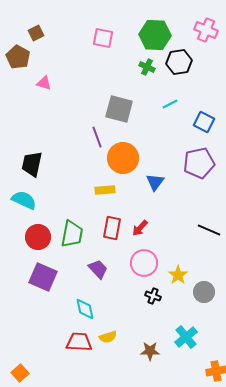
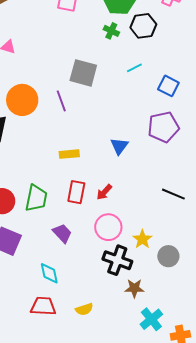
orange circle: (123, 158) -> (22, 100), moved
black cross: (153, 296) -> (117, 260), size x1.8
yellow semicircle: (108, 337) -> (84, 309), moved
cyan cross: (186, 337) -> (151, 319), moved
brown star: (150, 351) -> (134, 288), moved

